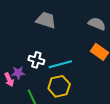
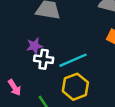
purple star: (18, 73) -> (35, 46), moved

